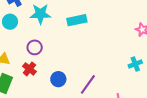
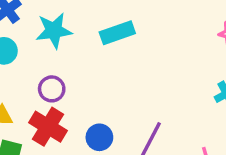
red cross: (29, 69) -> (48, 127), size x1.5

